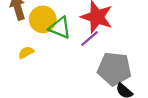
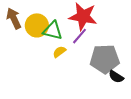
yellow semicircle: (26, 52) -> (59, 52), moved

